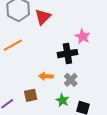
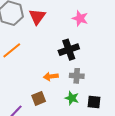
pink star: (83, 37) -> (80, 18), moved
gray cross: (71, 80) -> (77, 76), turned -32

